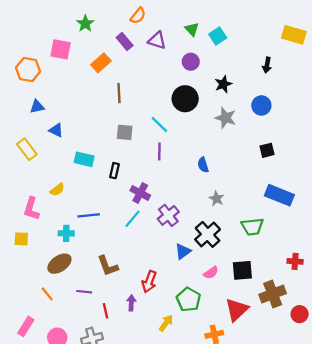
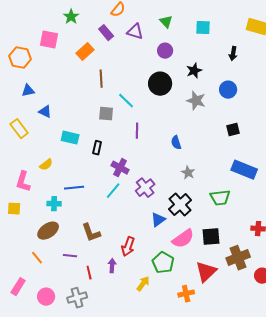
cyan square: (218, 36) -> (203, 28), moved, turned 35
cyan line: (159, 125) -> (126, 101), moved
pink semicircle: (211, 273) -> (183, 239), size x1.6

